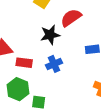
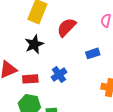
black star: (50, 35) -> (34, 44), moved

